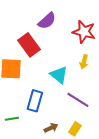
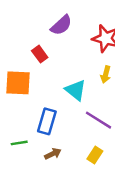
red rectangle: (29, 45) -> (40, 54), size x0.6
brown arrow: (51, 128) -> (53, 154), moved

